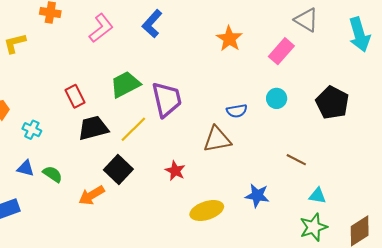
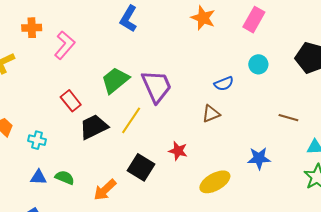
pink L-shape: (101, 28) -> (65, 45), moved
brown triangle: (217, 139) -> (211, 114), size x0.7
black square: (118, 170) -> (141, 167), moved

